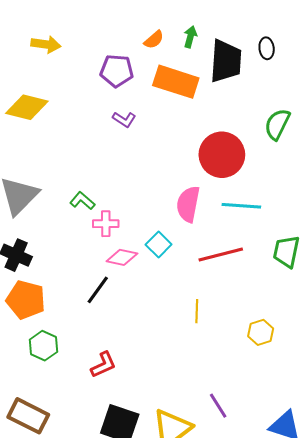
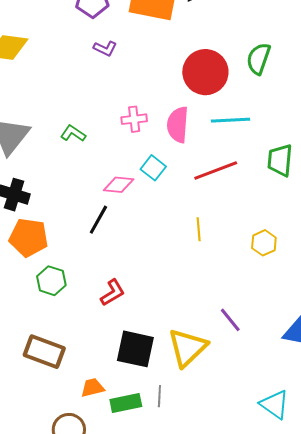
green semicircle: (277, 124) -> (258, 59), moved
pink cross: (106, 224) -> (134, 119), moved

